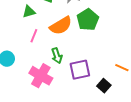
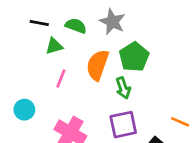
orange semicircle: (61, 26) -> (97, 65), turned 140
green arrow: (57, 56) -> (123, 88), moved

